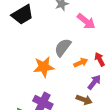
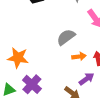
orange star: (44, 67) -> (18, 58), moved

